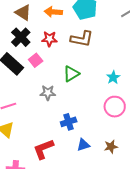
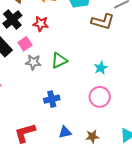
brown L-shape: (82, 39) -> (103, 22), moved
gray star: (48, 93) -> (33, 62), moved
blue cross: (69, 122) -> (52, 99), moved

